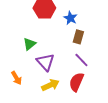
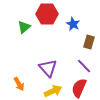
brown rectangle: (78, 37) -> (89, 42), moved
green triangle: (29, 44) -> (24, 27), moved

